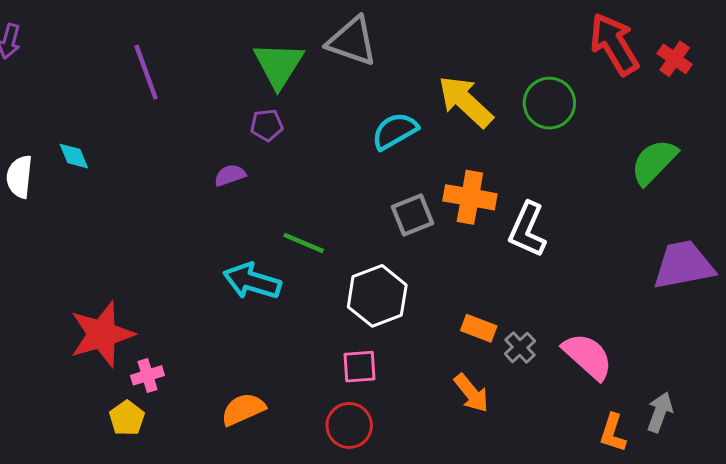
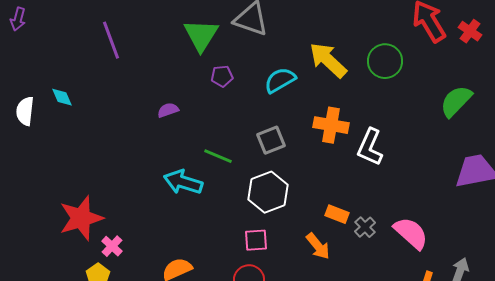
purple pentagon: (267, 125) -> (222, 76), moved
gray square: (412, 215) -> (271, 140), moved
pink cross: (147, 375) -> (112, 246), turned -30
orange arrow: (471, 393) -> (318, 246), moved

